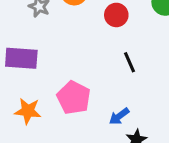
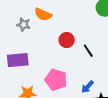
red circle: (116, 15) -> (67, 40), moved

